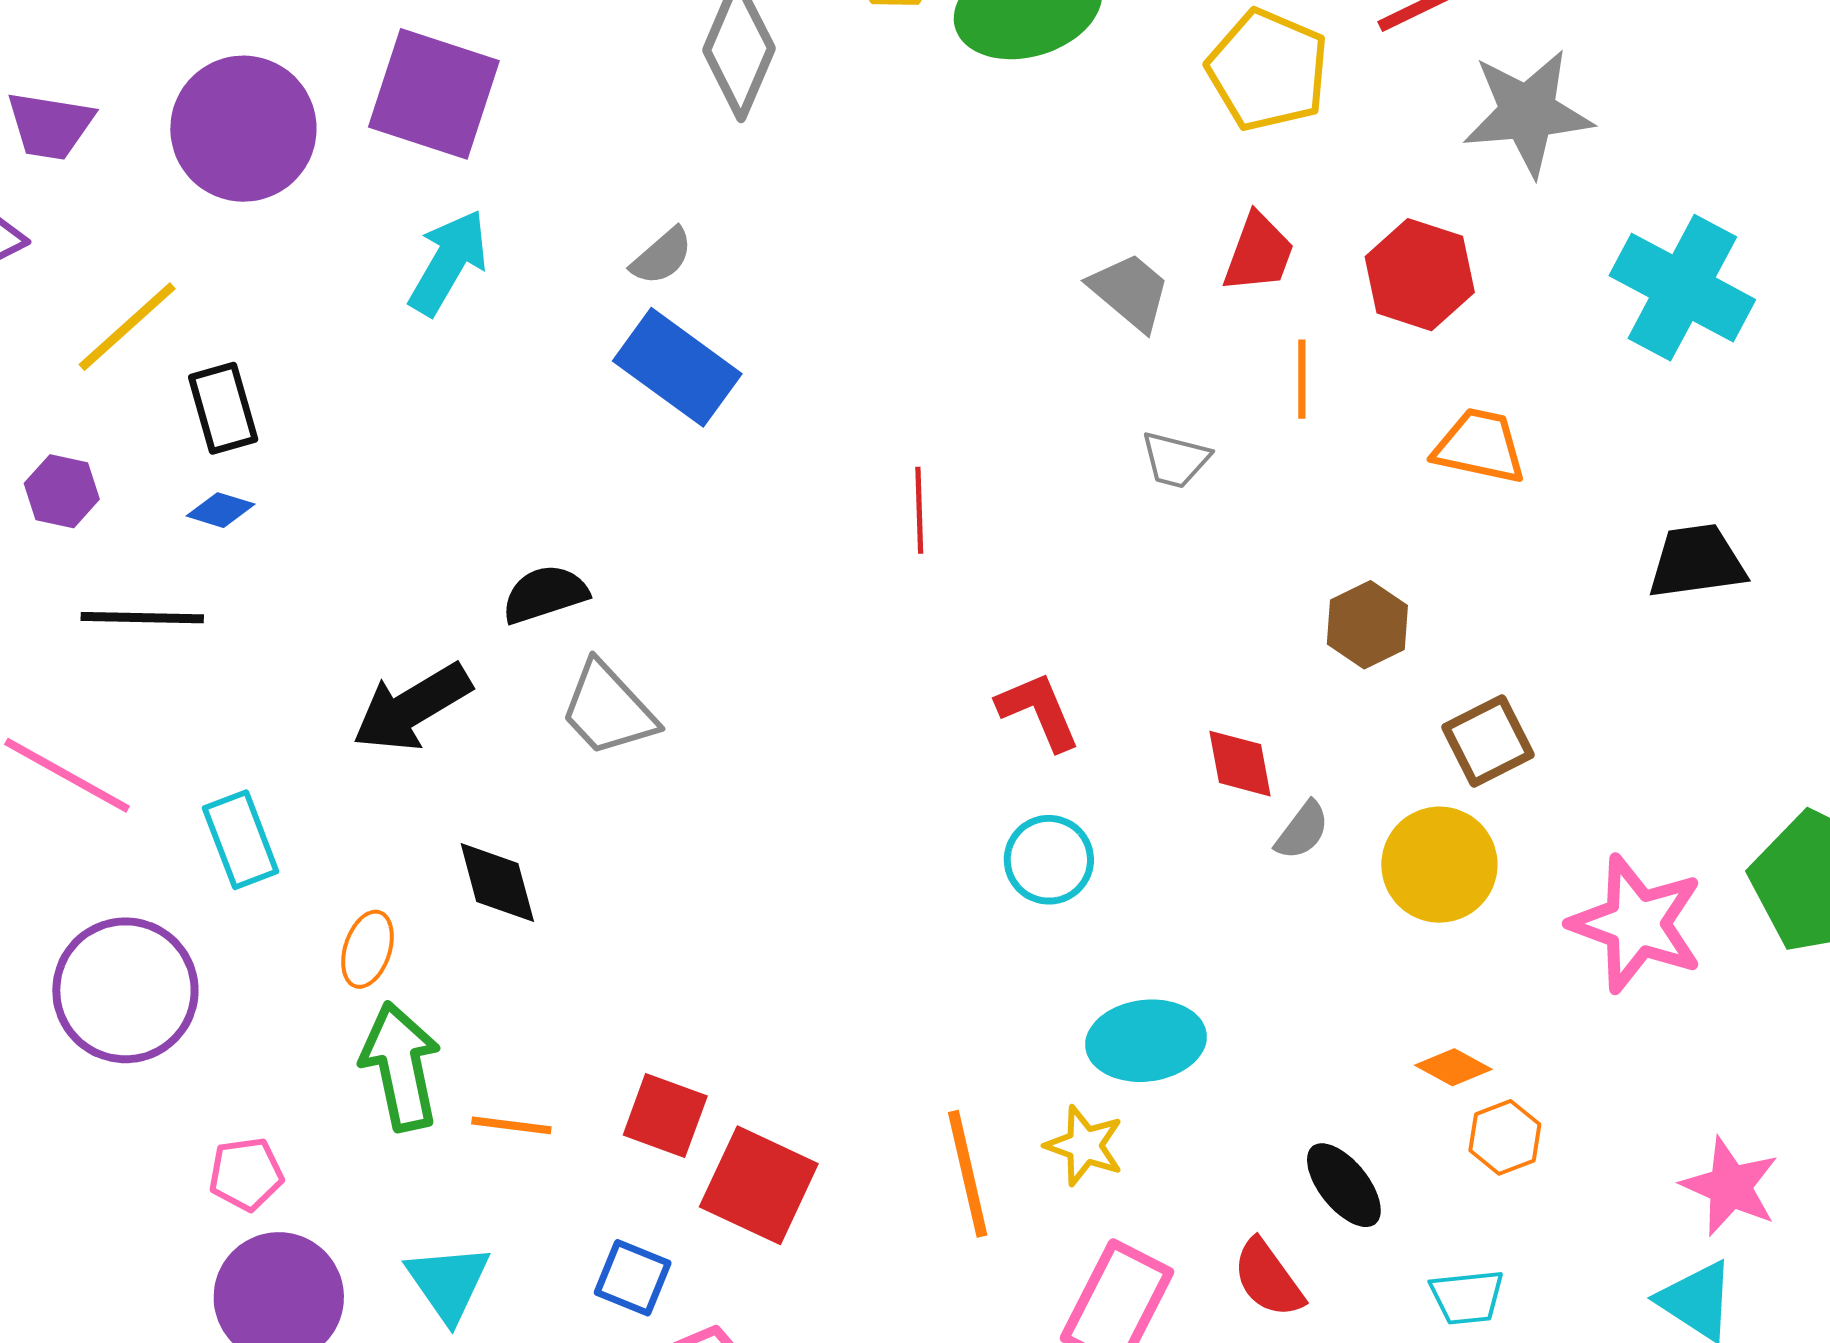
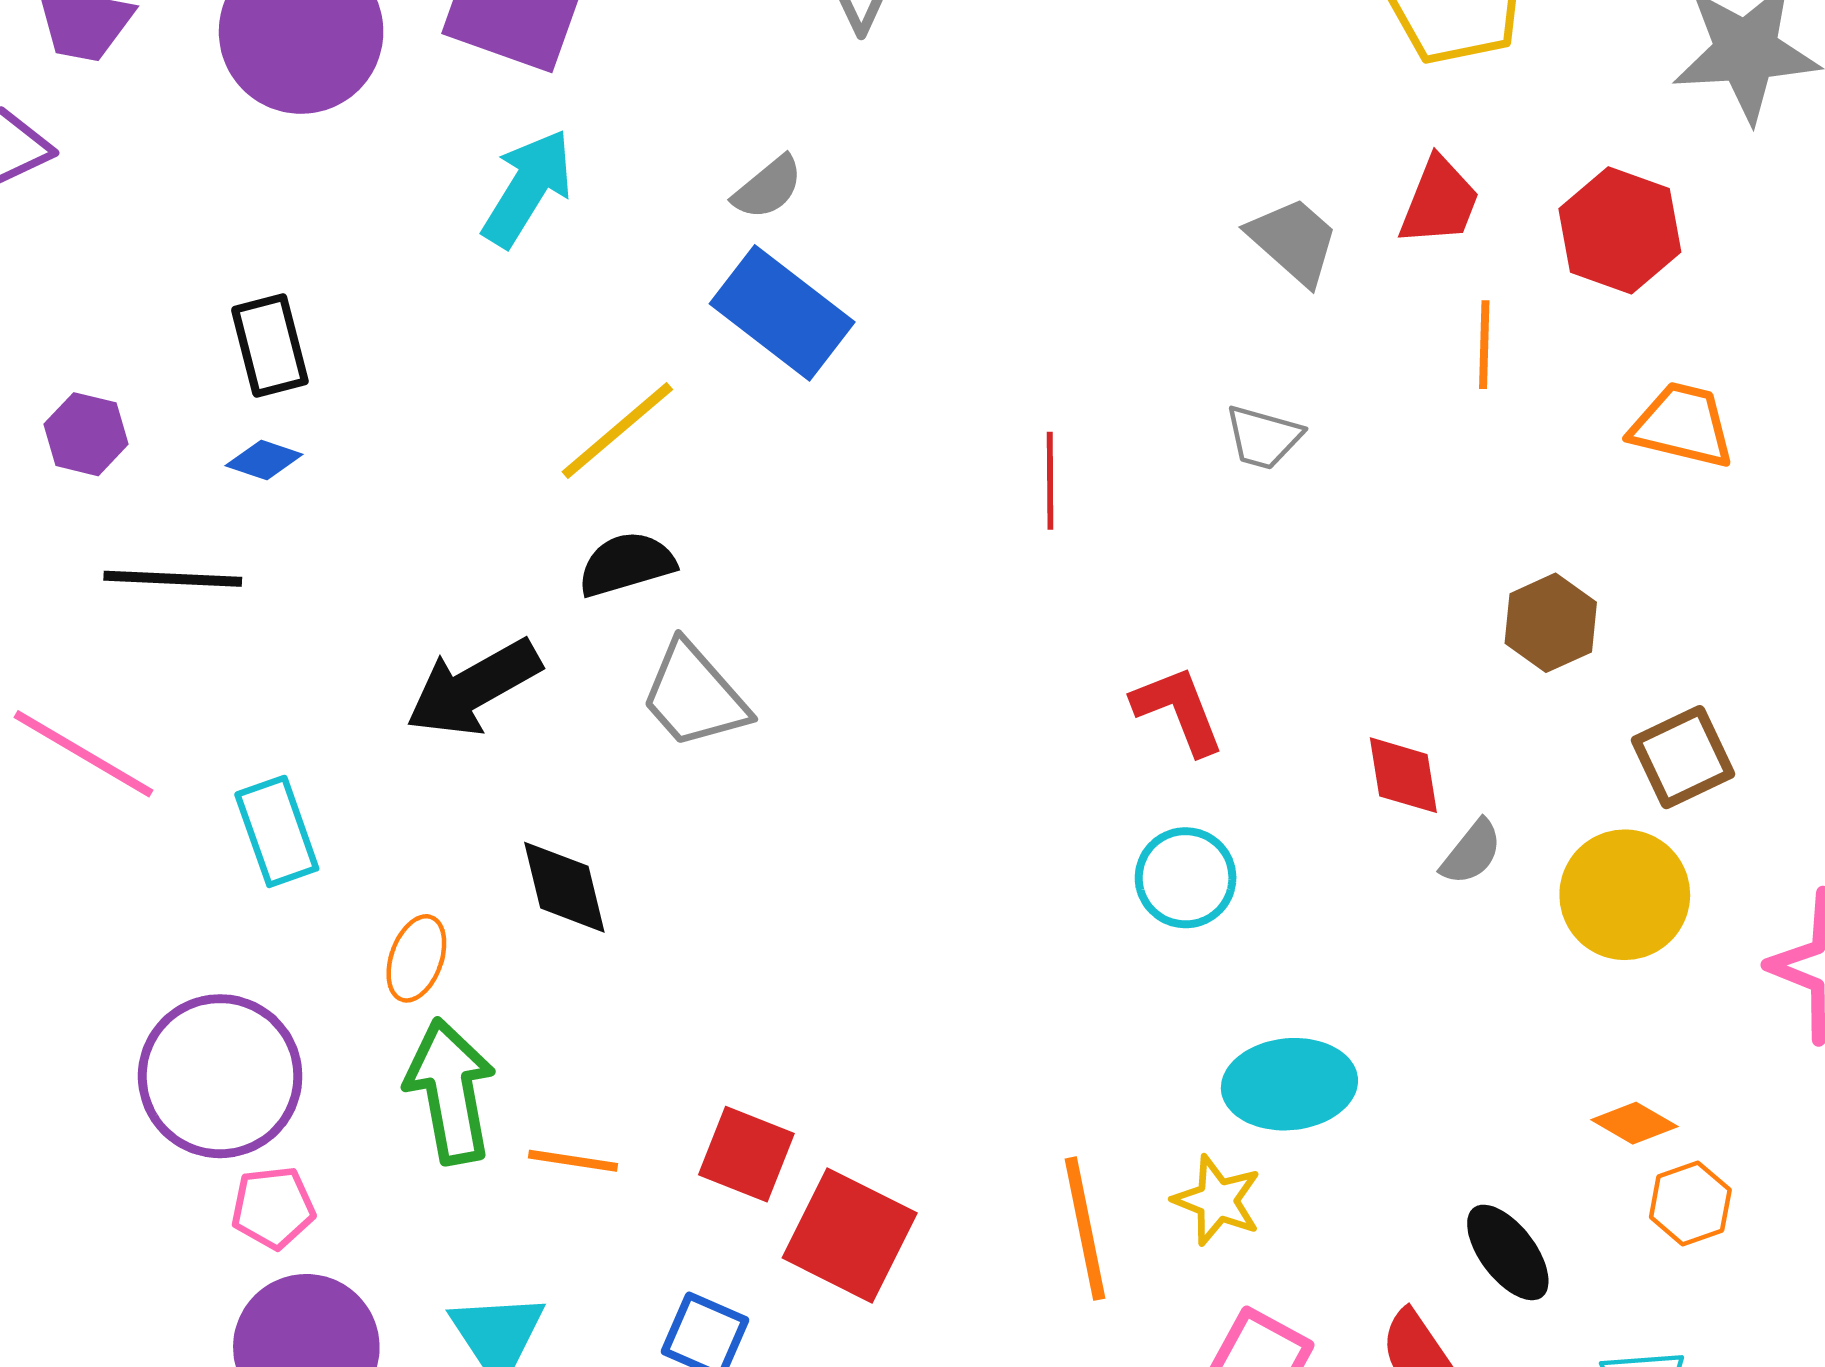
yellow line: (127, 327) -> (617, 431), moved
gray trapezoid: (1175, 460) -> (1263, 437), moved
purple circle: (125, 990) -> (220, 1076), moved

